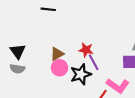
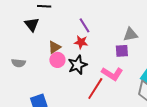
black triangle: (18, 51) -> (32, 24), moved
purple line: (94, 62) -> (85, 25), moved

